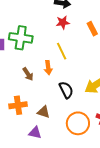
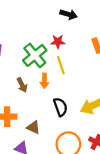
red star: (63, 22) -> (58, 42), moved
green cross: (21, 38) -> (35, 55), moved, turned 35

